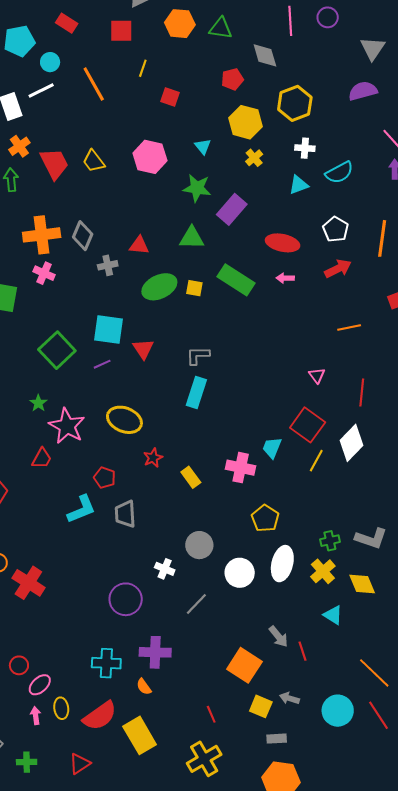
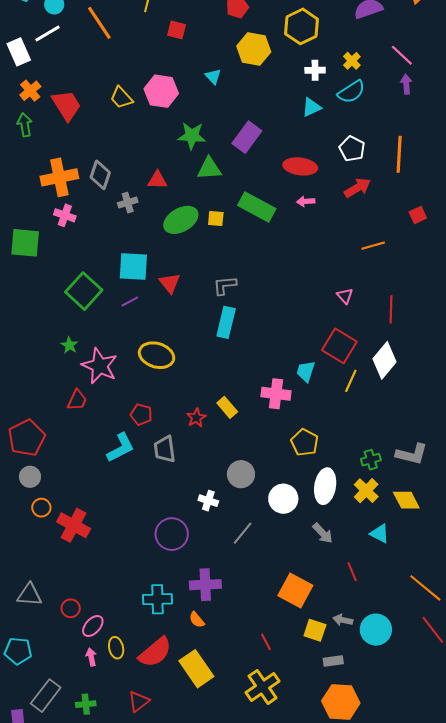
yellow cross: (254, 158) -> (352, 61), moved
yellow trapezoid: (94, 161) -> (121, 98), moved
green star: (197, 188) -> (192, 136), moved
red star: (153, 458) -> (196, 418), moved
gray arrow: (278, 636) -> (323, 533), moved
cyan circle: (338, 711) -> (376, 630), moved

